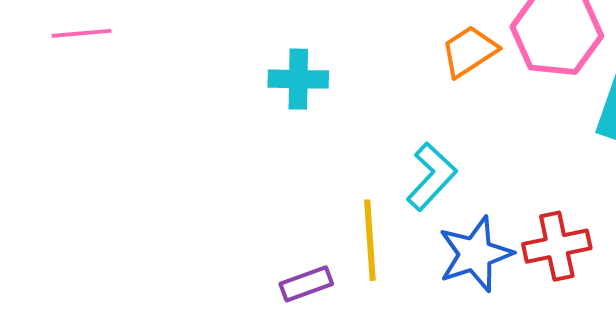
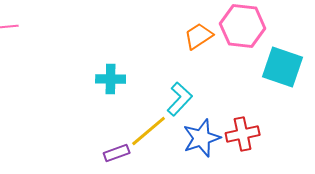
cyan cross: (298, 79) -> (111, 79), moved
yellow line: (370, 240) -> (149, 131), turned 54

